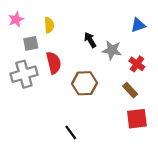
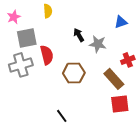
yellow semicircle: (49, 25) -> (48, 11), moved
gray square: (31, 43) -> (27, 38), size x1.5
red cross: (137, 64) -> (128, 60), moved, turned 32
brown rectangle: (130, 90) -> (114, 79), size x1.5

